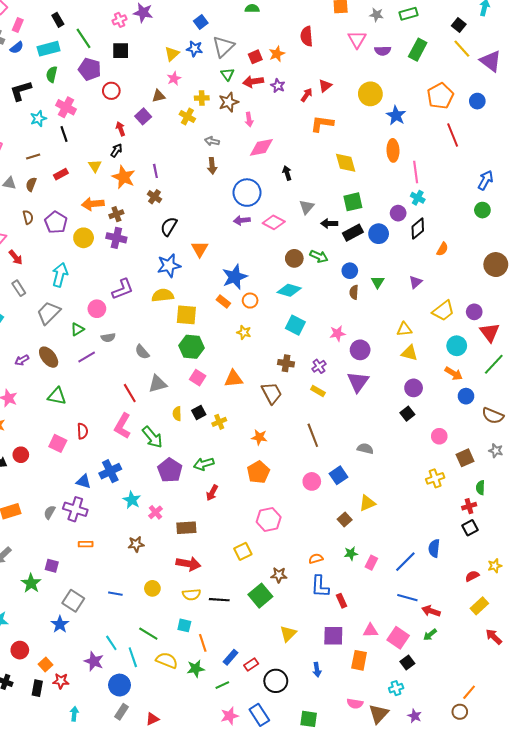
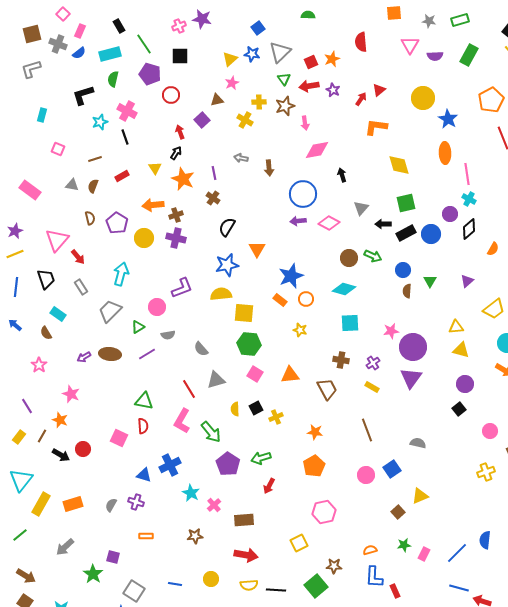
gray arrow: (212, 141) -> (241, 158), moved
cyan square: (295, 325) -> (350, 323), turned -30
purple circle: (360, 350) -> (413, 347), size x1.4
brown ellipse: (49, 357) -> (110, 354), turned -45
green triangle: (57, 396) -> (144, 401), moved
purple cross: (75, 509) -> (136, 502), size x0.7

